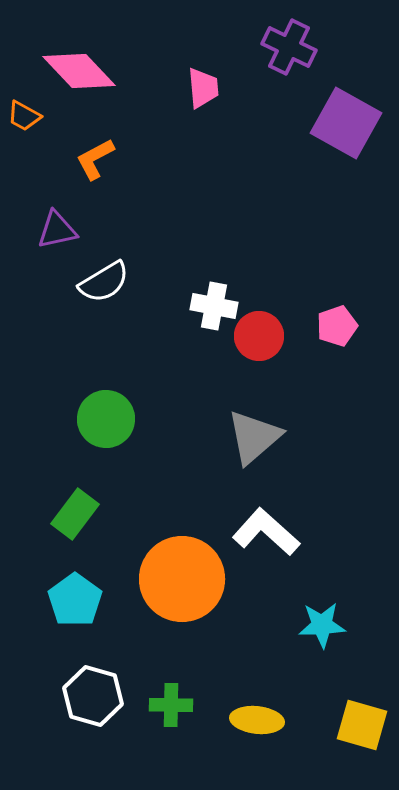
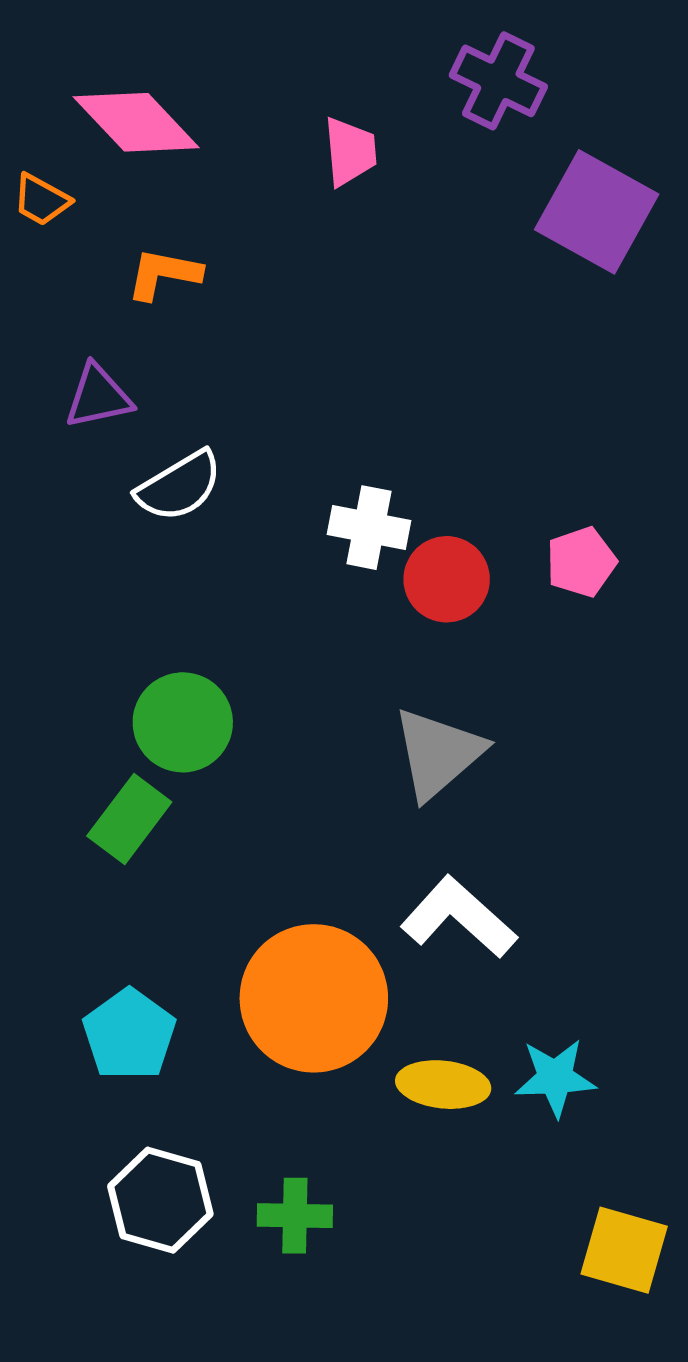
orange L-shape: (95, 159) -> (164, 274), turned 39
green rectangle: (75, 514) -> (129, 819), moved
yellow ellipse: (257, 720) -> (443, 1085), moved

